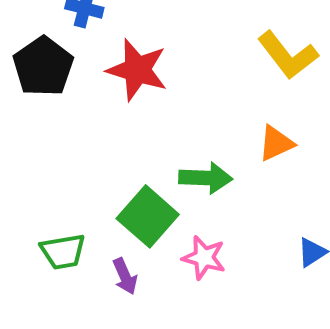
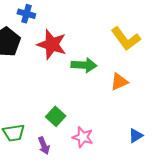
green arrow: (206, 178) -> (84, 65), moved
green square: (148, 216) -> (56, 116), size x0.7

